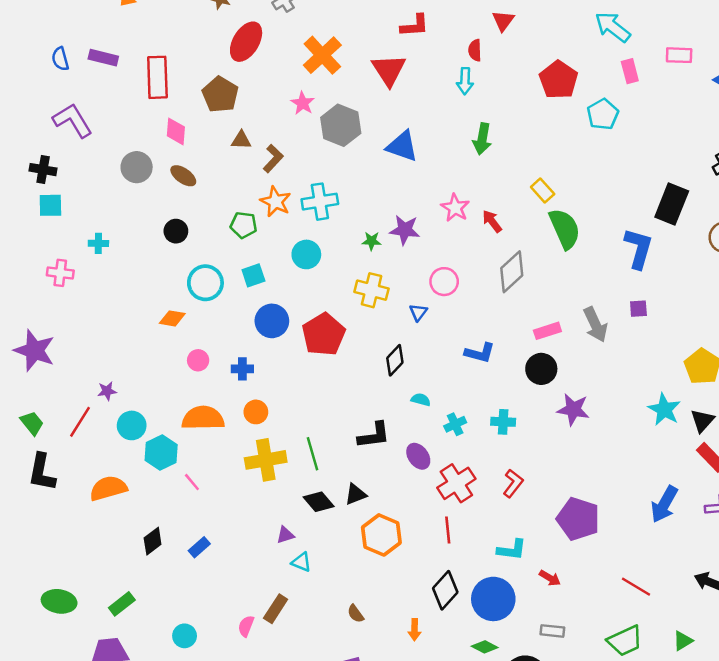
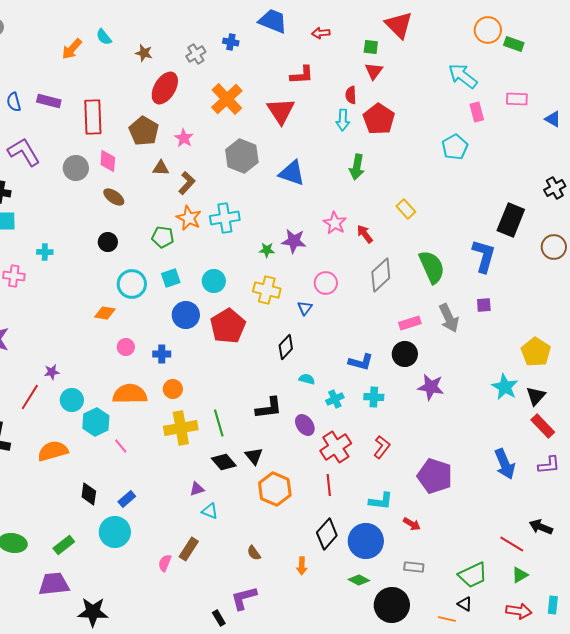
red pentagon: (559, 80) -> (379, 119), moved
pink star: (303, 103) -> (184, 138), moved
gray circle: (137, 167) -> (76, 168), moved
green semicircle: (565, 229) -> (432, 267), moved
cyan circle: (306, 254) -> (214, 281), moved
blue L-shape: (480, 353) -> (361, 362), moved
black triangle: (356, 494) -> (254, 456), turned -48
blue arrow: (664, 504) -> (505, 464), turned -52
black diamond: (153, 541) -> (89, 494), turned -45
red line: (636, 587) -> (512, 544), moved
cyan circle: (185, 636) -> (115, 532), moved, size x1.6

